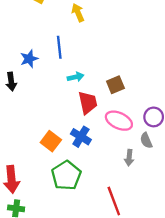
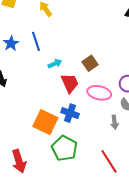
blue star: (29, 59) -> (11, 43), moved
orange square: (51, 141) -> (45, 122), size x1.4

